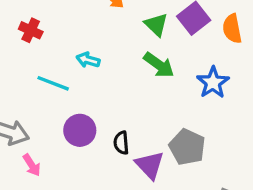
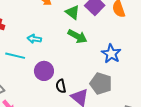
blue star: (213, 82) -> (111, 54), moved
purple circle: (80, 130) -> (44, 71), moved

